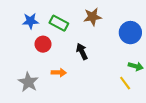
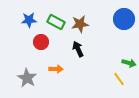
brown star: (92, 17) -> (80, 24), moved
blue circle: (130, 33) -> (124, 19), moved

